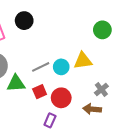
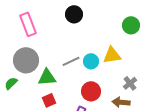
black circle: (24, 21) -> (74, 14), moved
red square: (40, 92) -> (49, 100), moved

